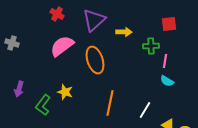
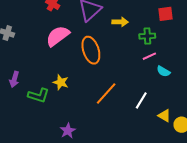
pink line: (165, 61) -> (149, 56), moved, turned 56
orange line: (110, 103) -> (106, 93), turned 30
green L-shape: (43, 105) -> (39, 95), turned -110

